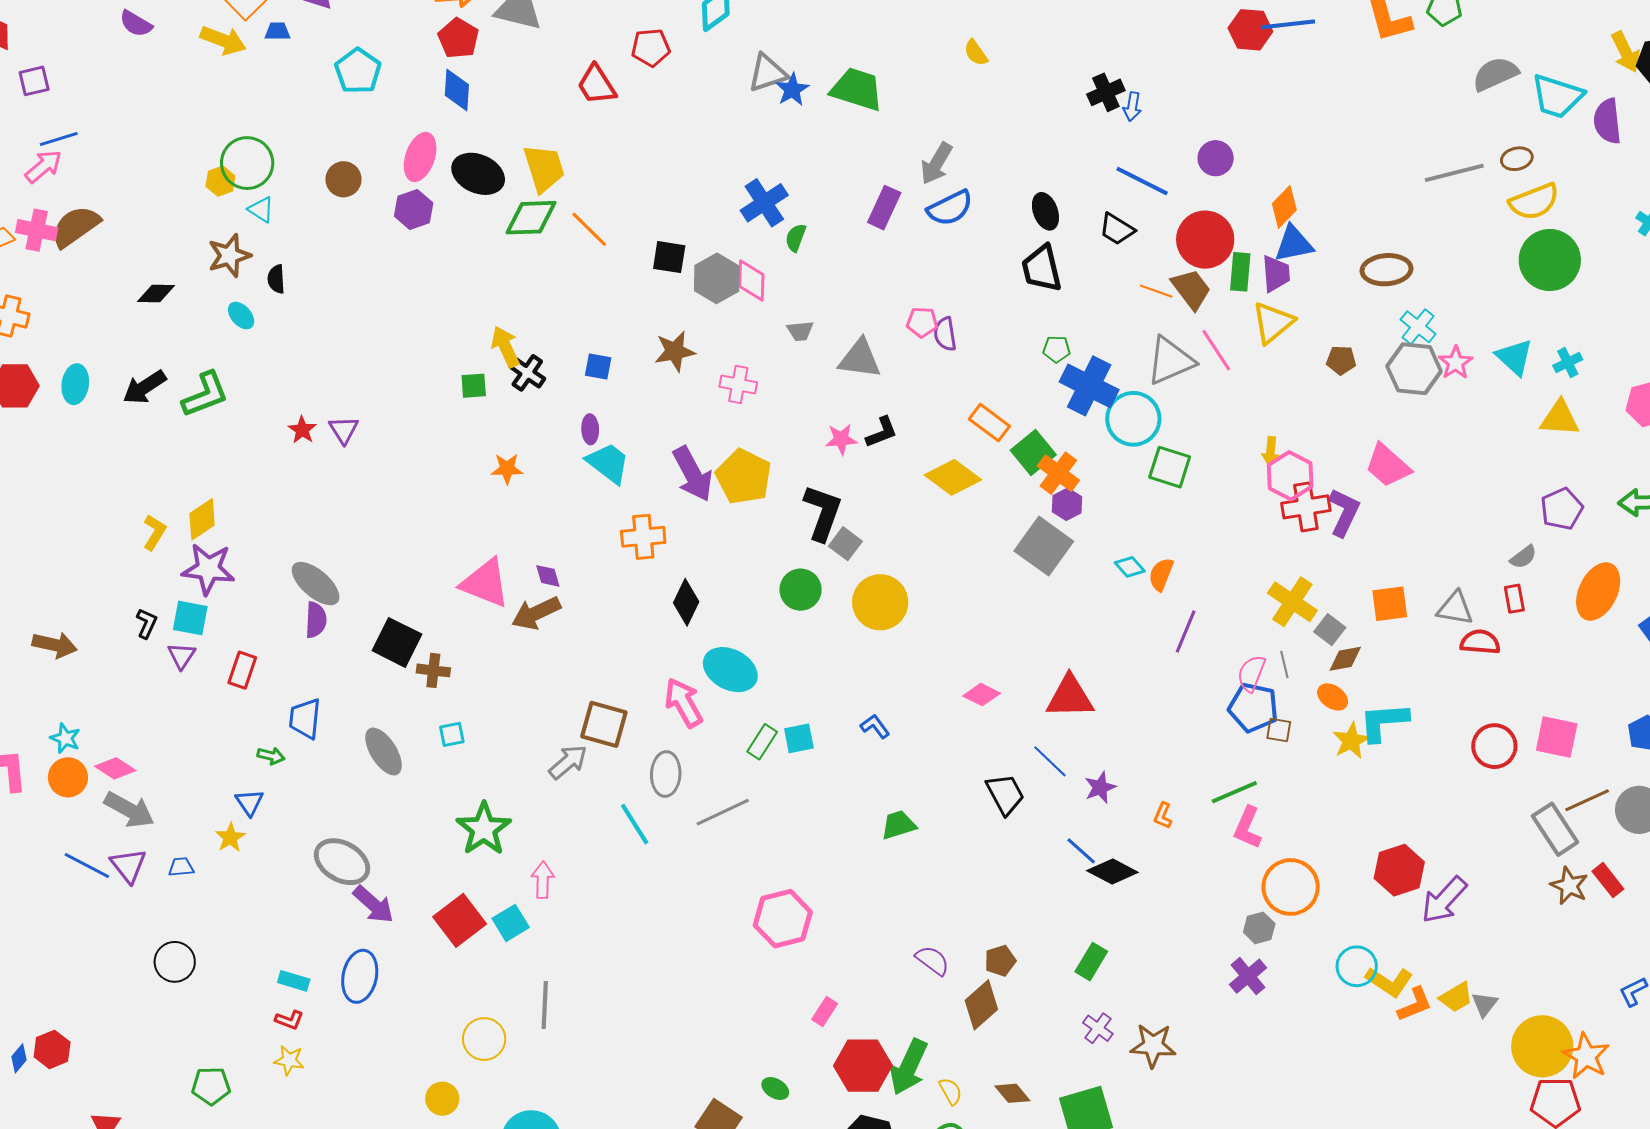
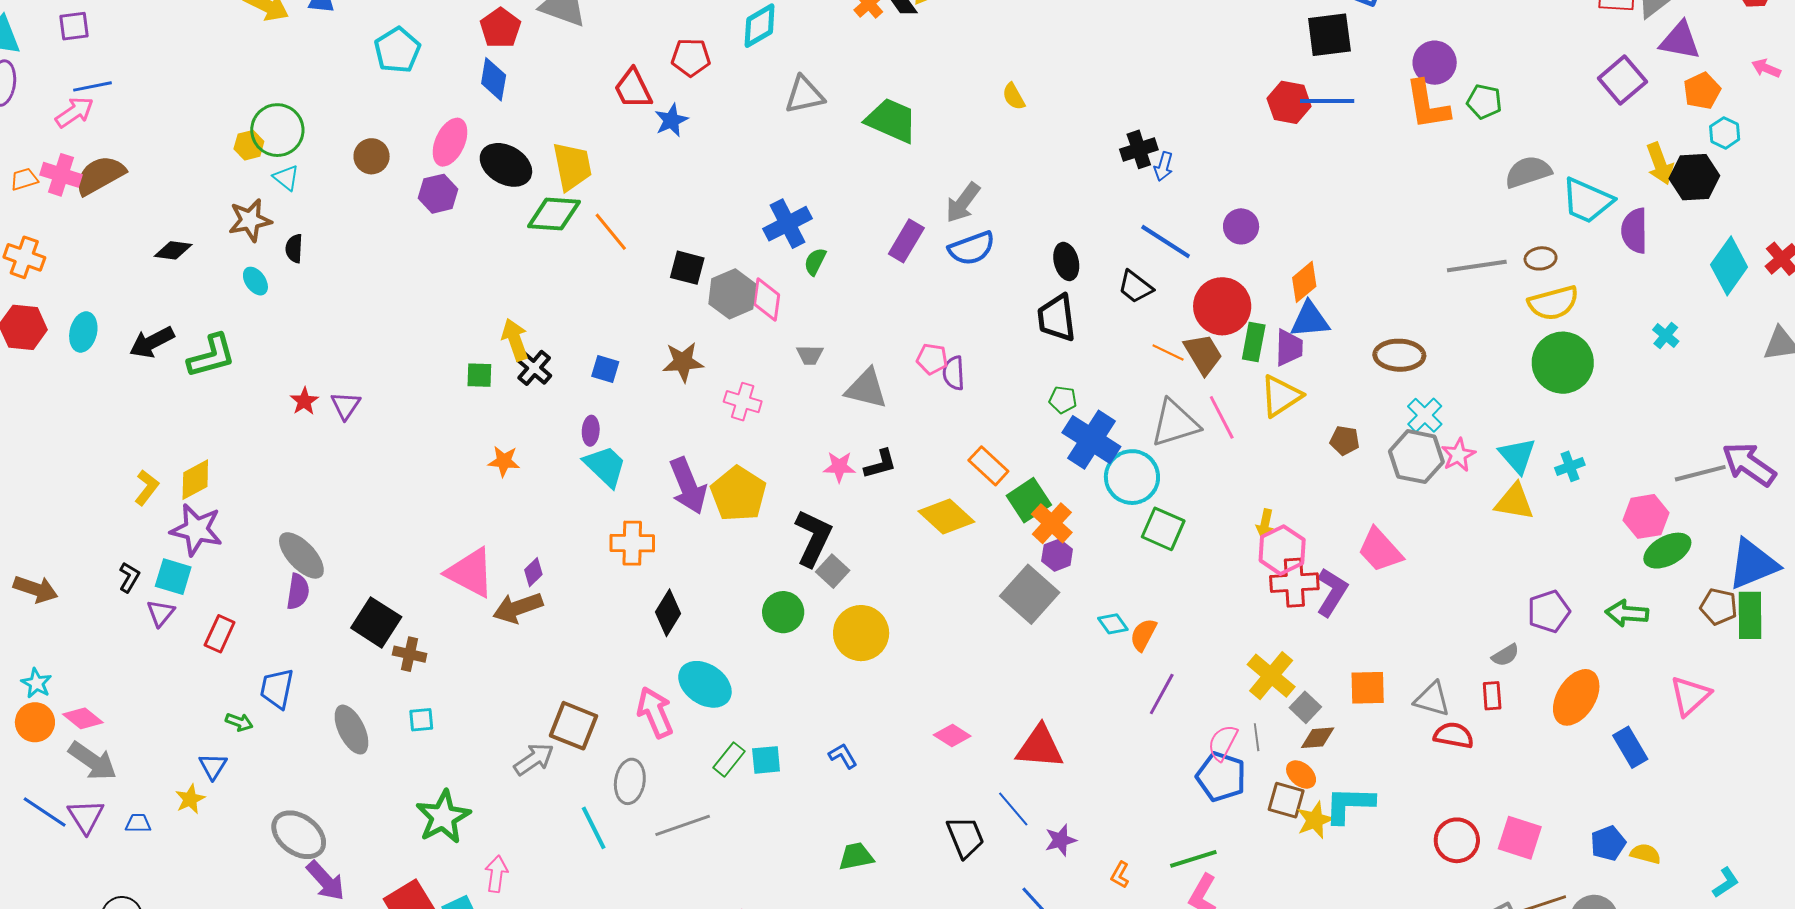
blue star: (792, 90) -> (671, 120), moved
yellow triangle: (1560, 418) -> (1514, 502), moved
purple diamond: (548, 576) -> (533, 572), turned 56
brown square: (1279, 730) -> (1286, 800), moved, size x1.4

